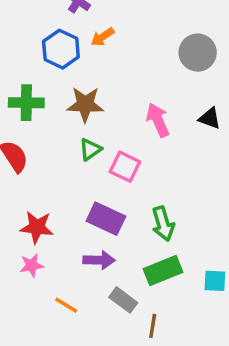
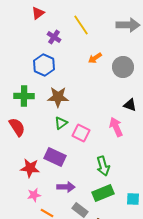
orange arrow: (102, 37) -> (95, 58), moved
pink arrow: (158, 120) -> (116, 127), moved
purple rectangle: (106, 219) -> (55, 157), moved
pink star: (32, 265) -> (34, 195), moved

